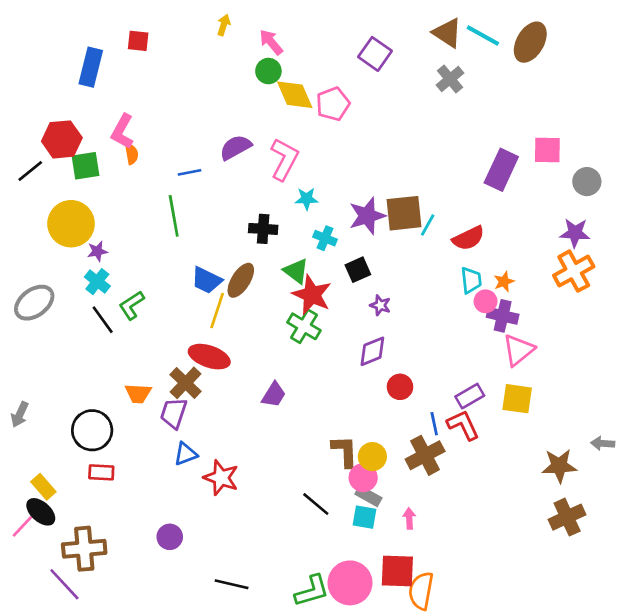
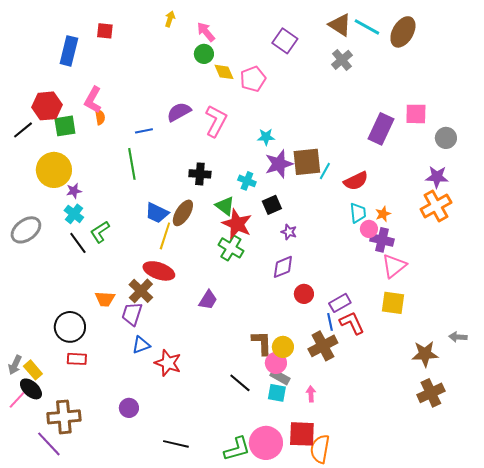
yellow diamond: (295, 95) -> (224, 72), size x0.7
cyan star: (307, 199) -> (266, 137), moved
purple rectangle: (470, 396) -> (340, 303), moved
gray arrow: (20, 414) -> (15, 365), moved

